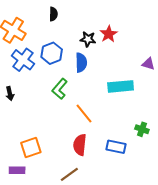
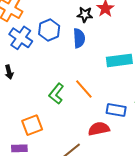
green L-shape: (60, 89) -> (56, 94), moved
red semicircle: (80, 145) -> (99, 129), moved, turned 75
blue rectangle: (116, 147) -> (116, 110), moved

